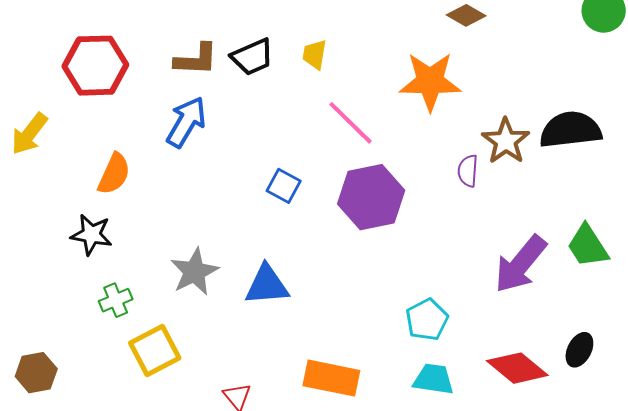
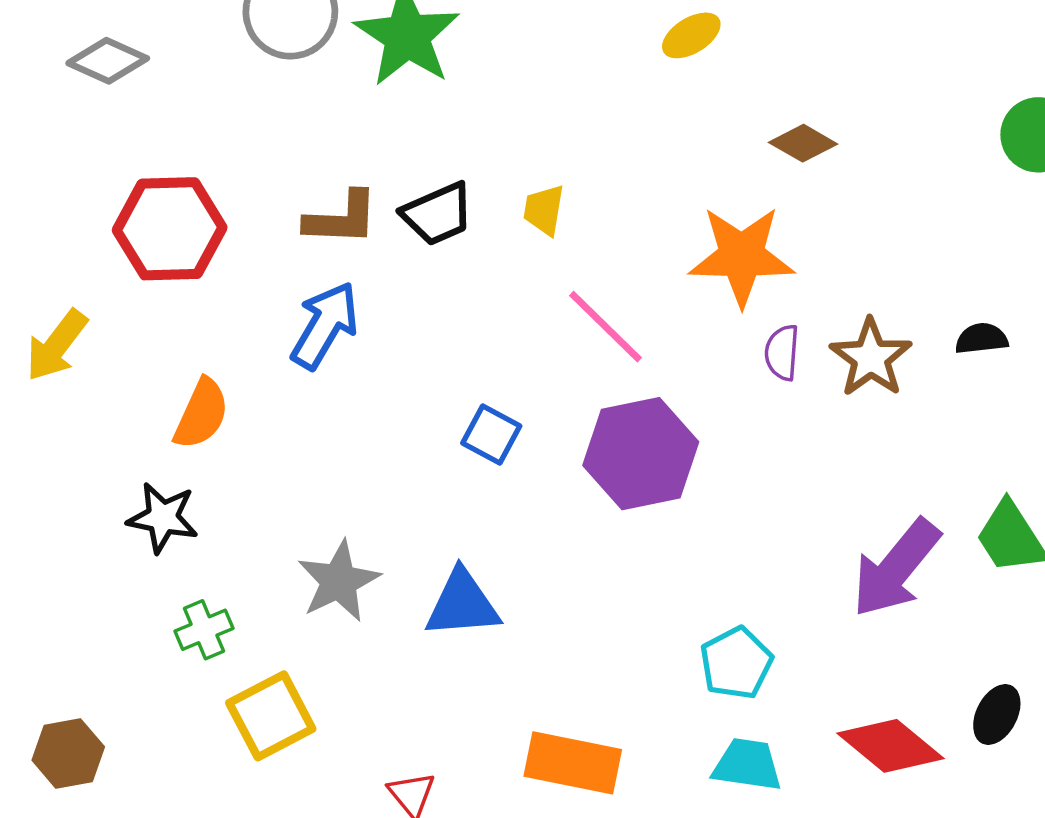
black semicircle: (570, 130) -> (981, 339), size x0.5
purple semicircle: (468, 171) -> (782, 352), moved

